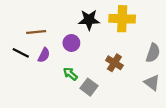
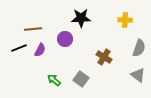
yellow cross: (122, 19) -> (125, 20), moved, size x0.6
black line: (21, 53) -> (19, 48), turned -49
green arrow: (70, 74) -> (54, 80), moved

